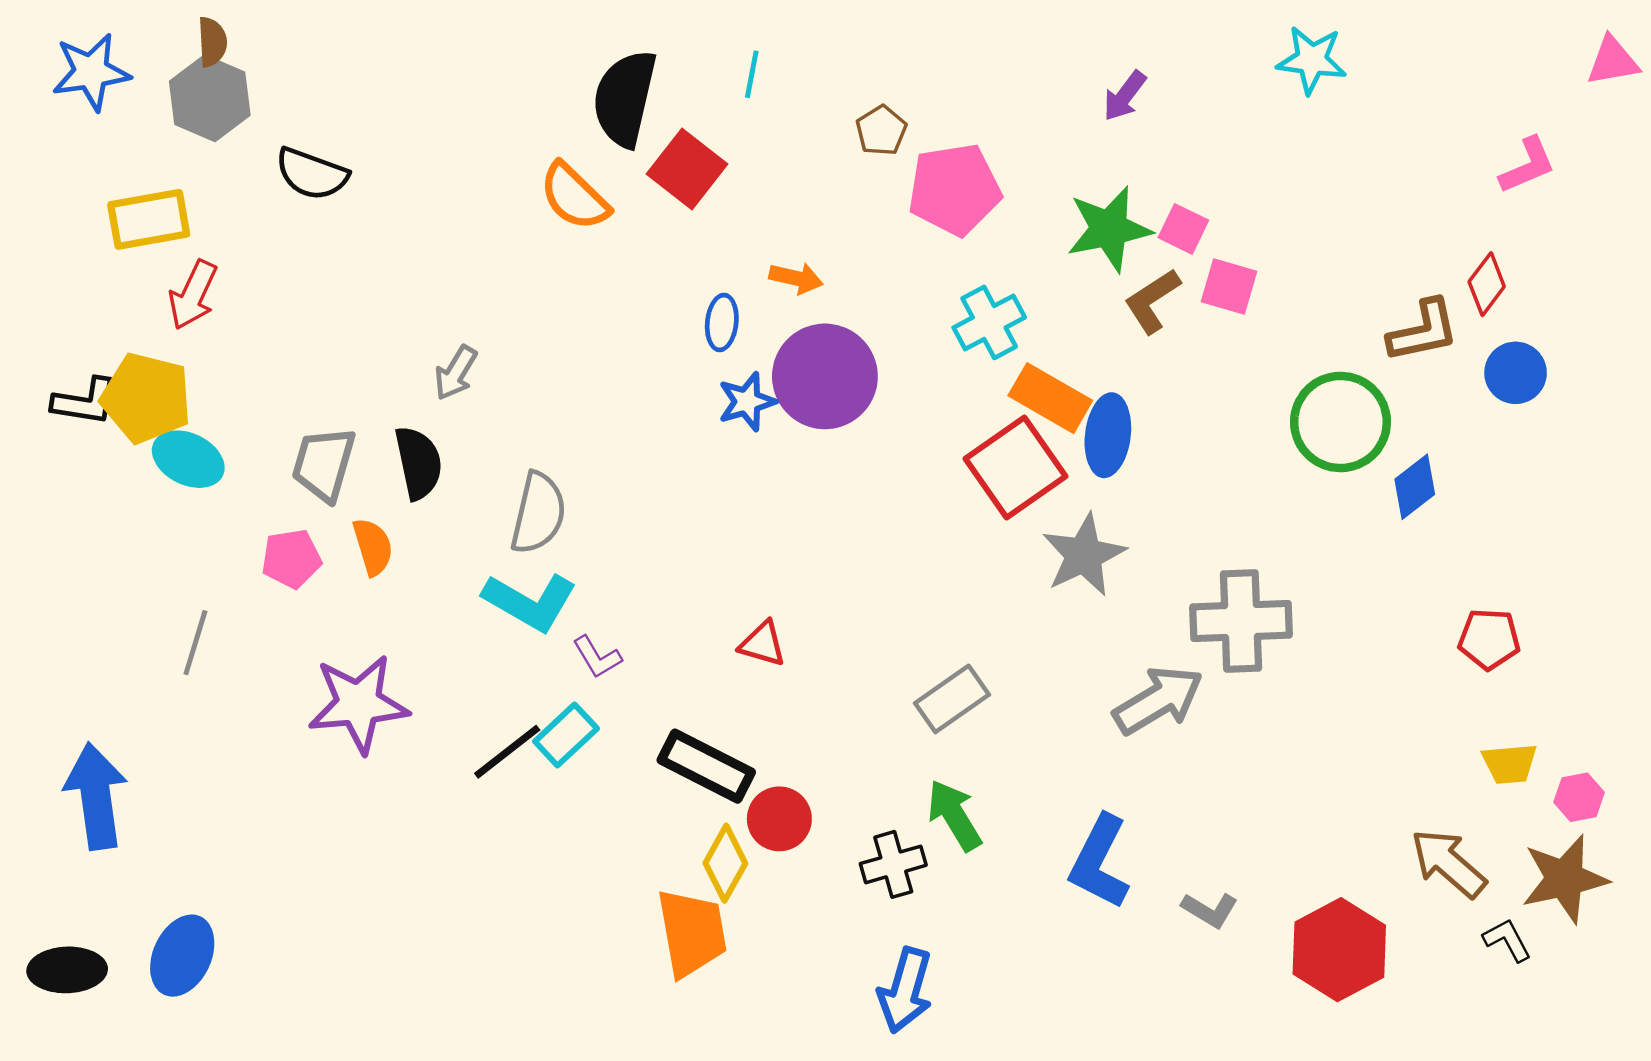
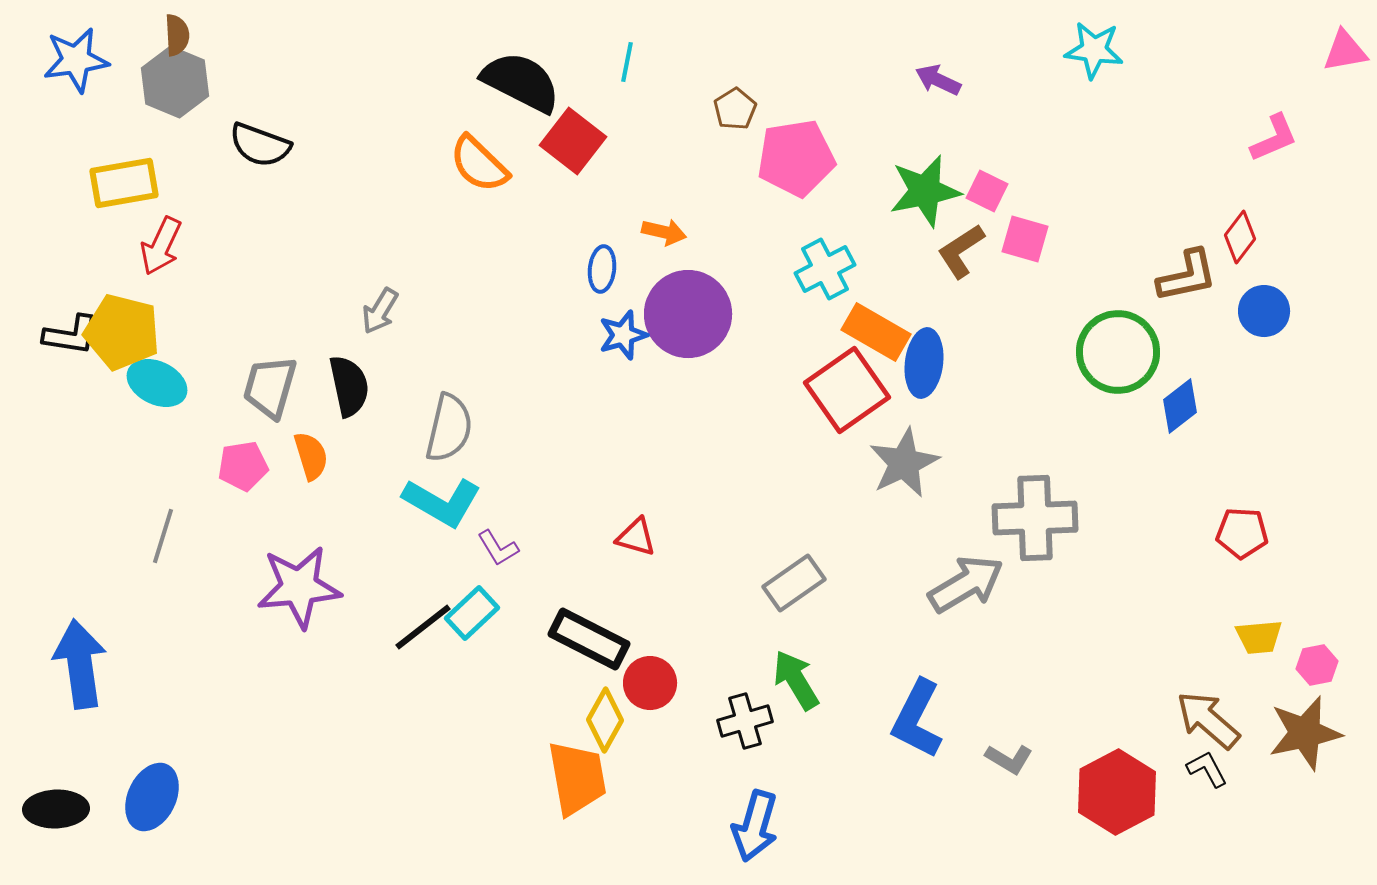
purple arrow: (1125, 96) -> (938, 80), turned 78
black semicircle: (625, 98) -> (521, 82), turned 104
black L-shape: (1507, 940) -> (1207, 769), moved

